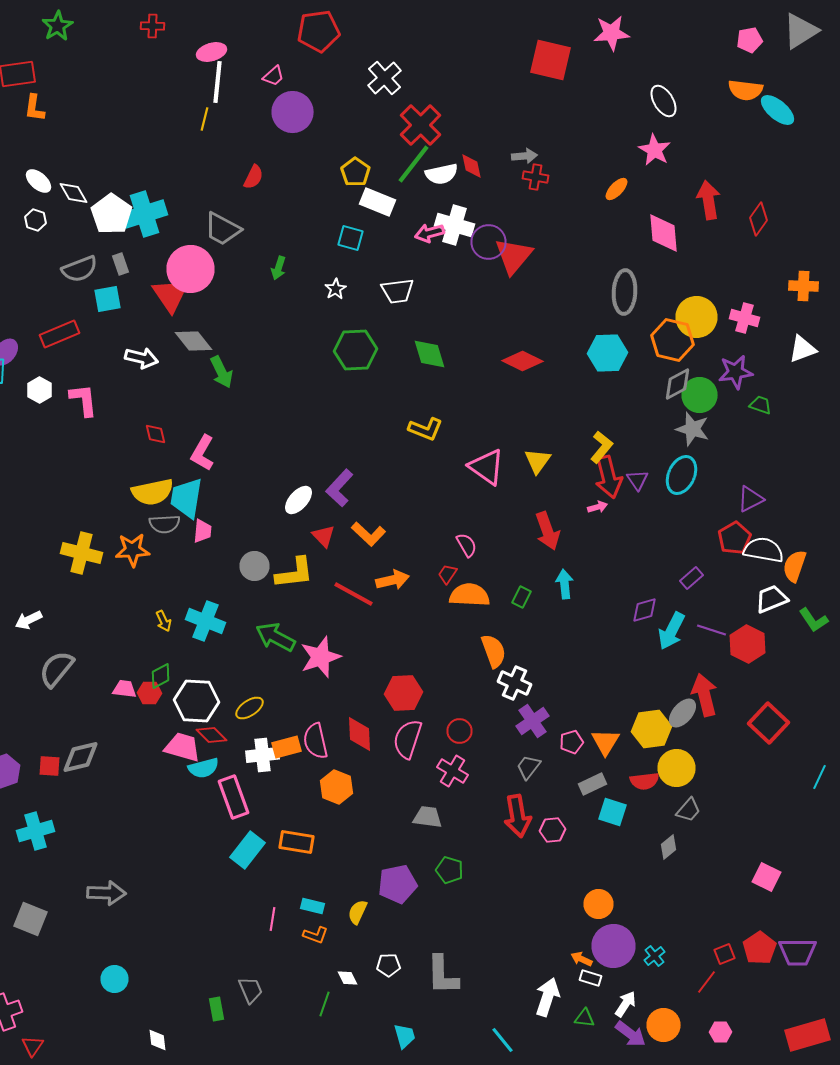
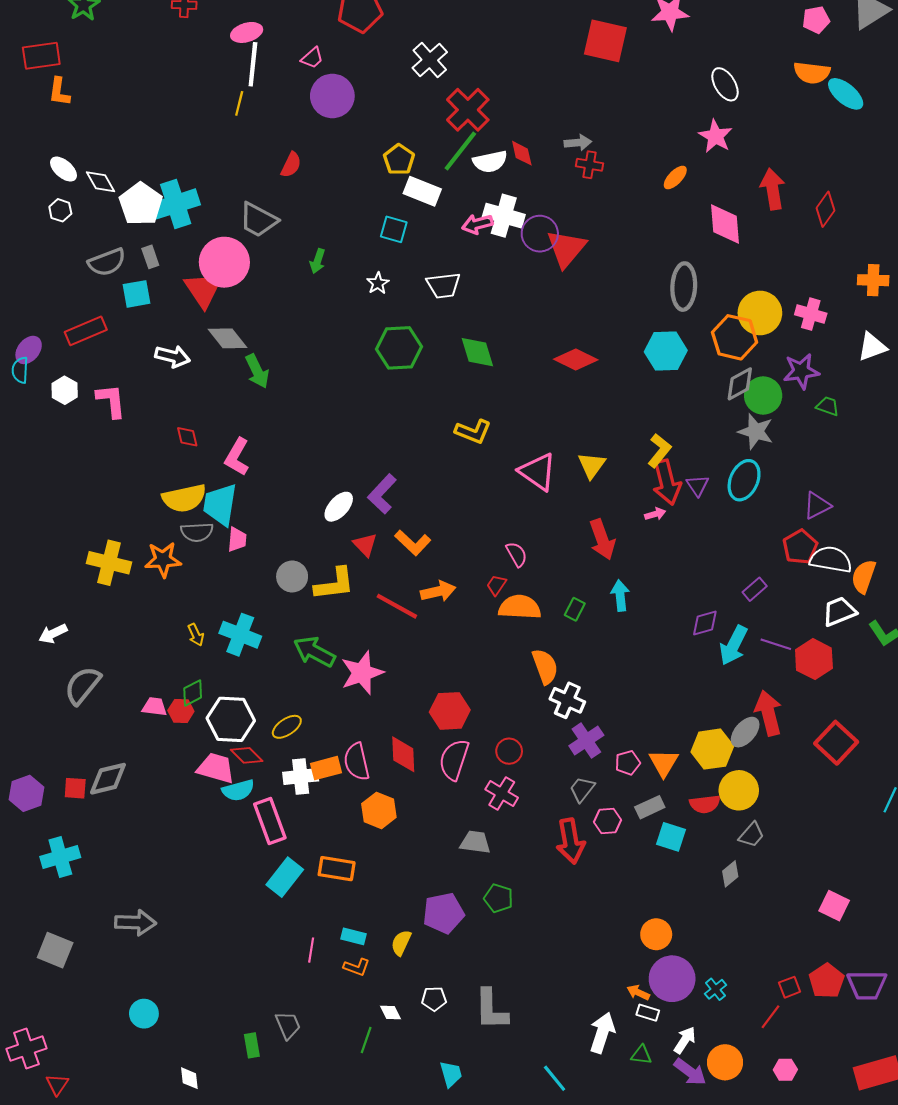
pink hexagon: (552, 830) -> (608, 821), moved

